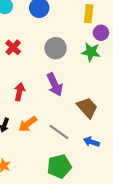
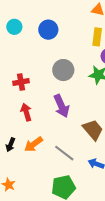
red cross: (13, 47) -> (21, 82), moved, turned 35
red arrow: (19, 92) -> (26, 112), turned -30

